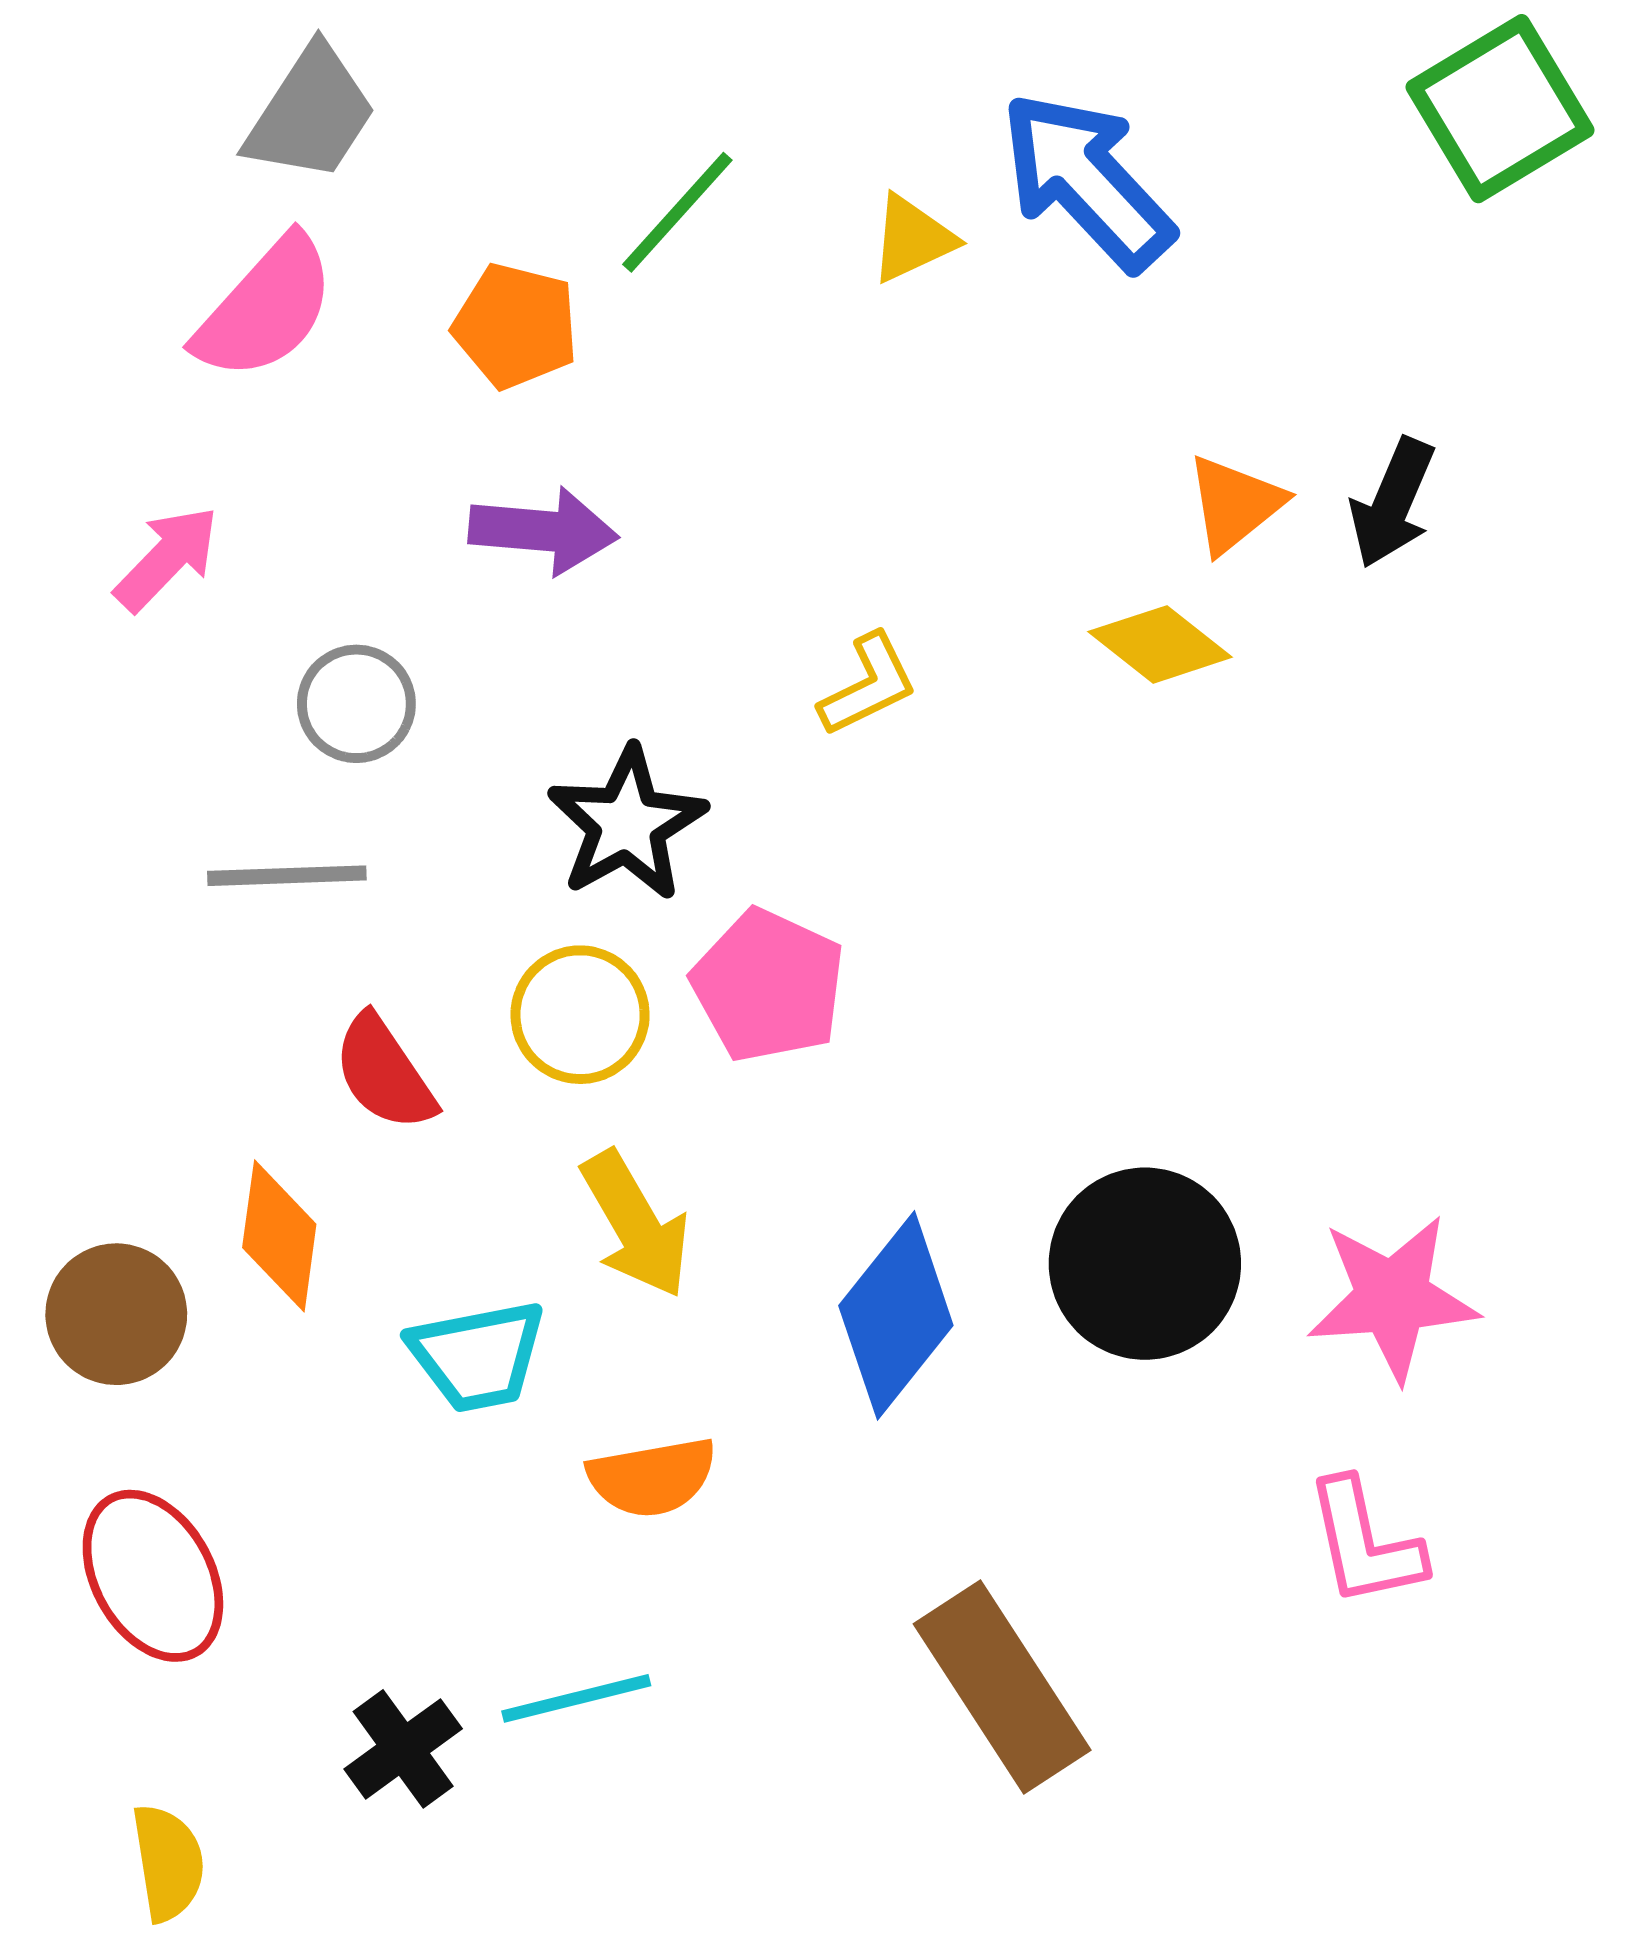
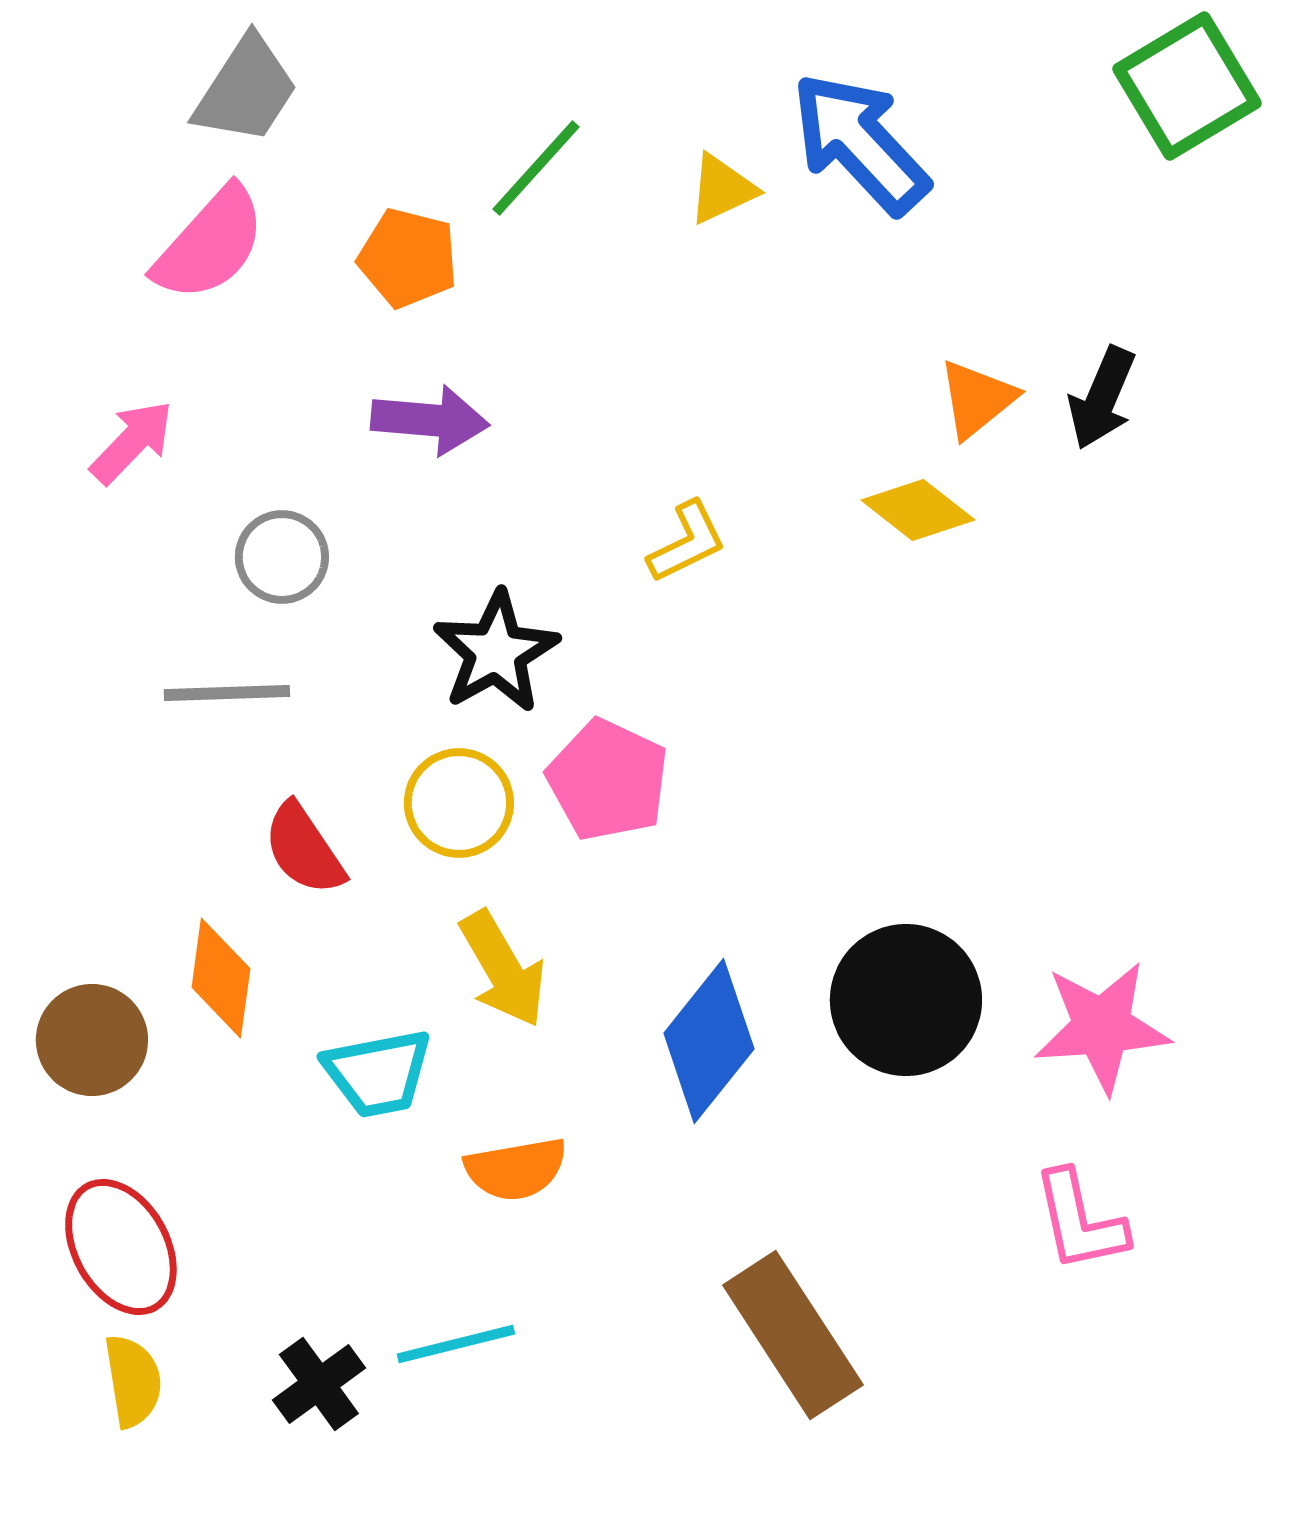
yellow semicircle: (168, 1863) -> (133, 1381), moved

